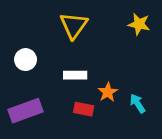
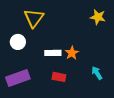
yellow triangle: (74, 26) -> (34, 18), moved
orange star: (108, 92) -> (72, 53), moved

